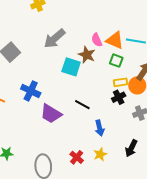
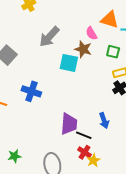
orange triangle: (115, 40) -> (110, 20), moved
black line: (82, 105) -> (84, 135), moved
purple trapezoid: (51, 114) -> (69, 124), moved, turned -110
yellow star: (100, 154) -> (93, 160), moved

